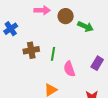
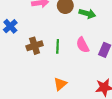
pink semicircle: (69, 69) -> (83, 45), moved

